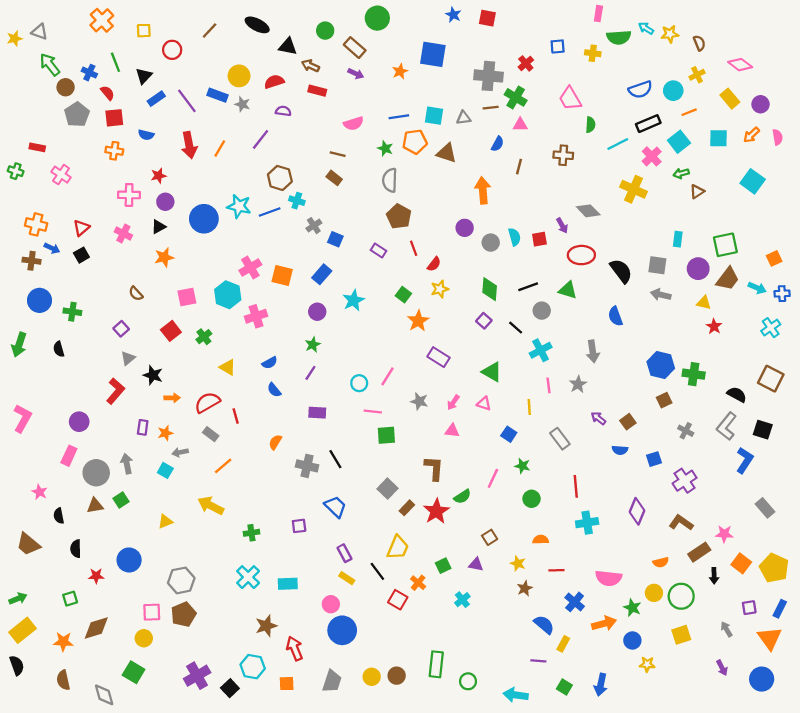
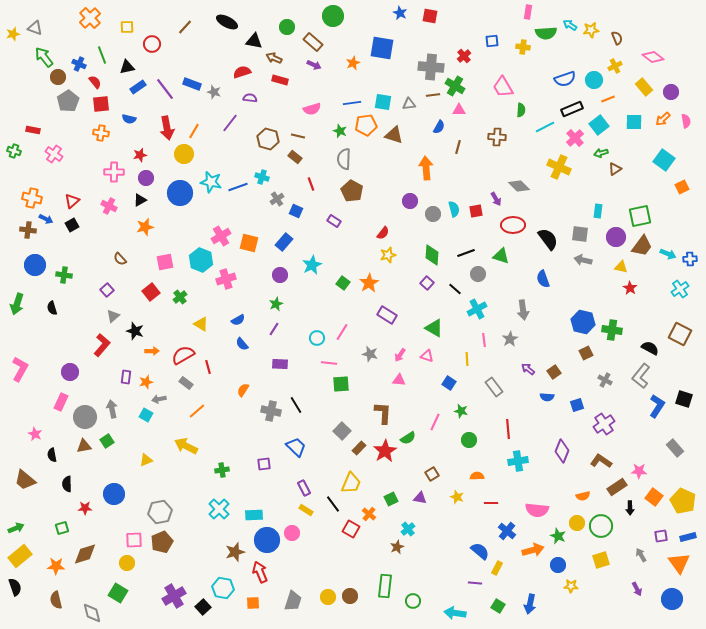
black triangle: (144, 76) -> (127, 67), turned 35
yellow circle: (239, 76) -> (184, 154), moved
brown hexagon: (280, 178) -> (268, 139), moved
red line: (414, 248) -> (311, 184), moved
orange square: (774, 258) -> (682, 187), moved
green square: (403, 295) -> (343, 283), moved
black square: (763, 430) -> (684, 399), moved
brown star: (525, 588) -> (397, 547), moved
blue rectangle: (780, 609) -> (688, 537), turned 49
blue circle: (342, 630) -> (267, 540), moved

